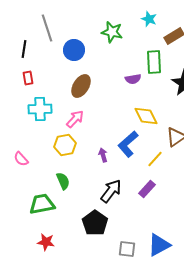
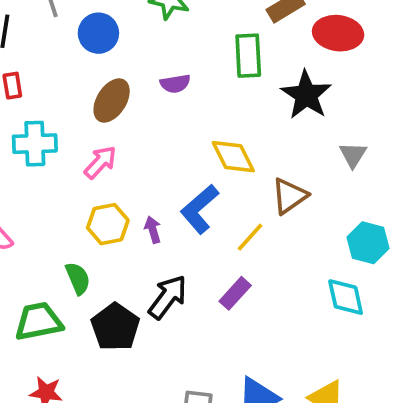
purple semicircle: (133, 79) -> (175, 84), moved
yellow hexagon: (65, 145) -> (108, 224), moved
black pentagon: (95, 223) -> (115, 327), moved

